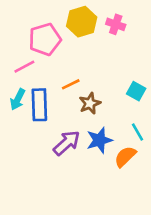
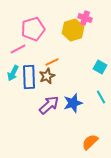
yellow hexagon: (82, 22) -> (73, 30), moved
brown star: (90, 103) -> (47, 76), moved
orange semicircle: (125, 157) -> (90, 142), moved

